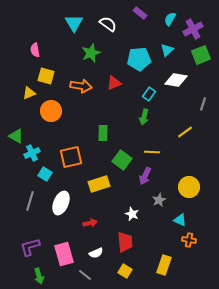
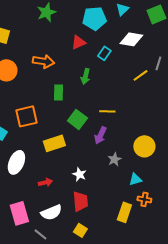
red triangle: (114, 83) -> (78, 42), moved
orange arrow: (81, 86) -> (43, 61), moved
green arrow: (144, 117) -> (85, 76), moved
yellow line: (185, 132) -> (140, 75), moved
white star: (132, 214) -> (79, 174), moved
cyan triangle: (180, 220) -> (135, 179), turned -40
white semicircle: (96, 253) -> (51, 212), size x1.5
yellow rectangle: (164, 265) -> (124, 212), moved

